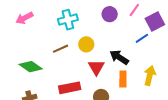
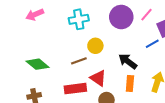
purple circle: (110, 14) -> (121, 17), size x1.5
brown line: (61, 49) -> (79, 61), moved
red triangle: (96, 67) -> (98, 78), moved, turned -30

